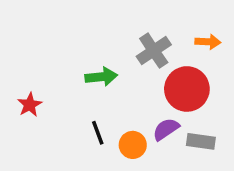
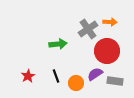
orange arrow: (208, 42) -> (110, 22), moved
red star: (30, 105) -> (28, 76), moved

